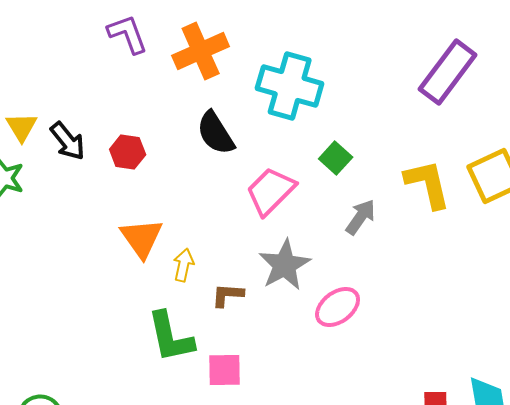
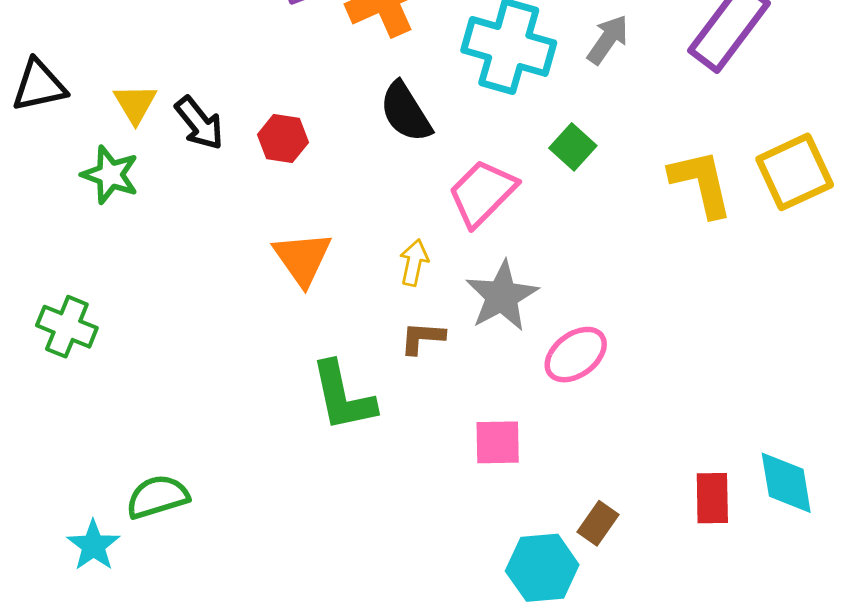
gray arrow: (361, 217) -> (608, 40), moved
yellow arrow: (184, 265) -> (414, 263), moved
pink square: (225, 370) -> (498, 442), moved

